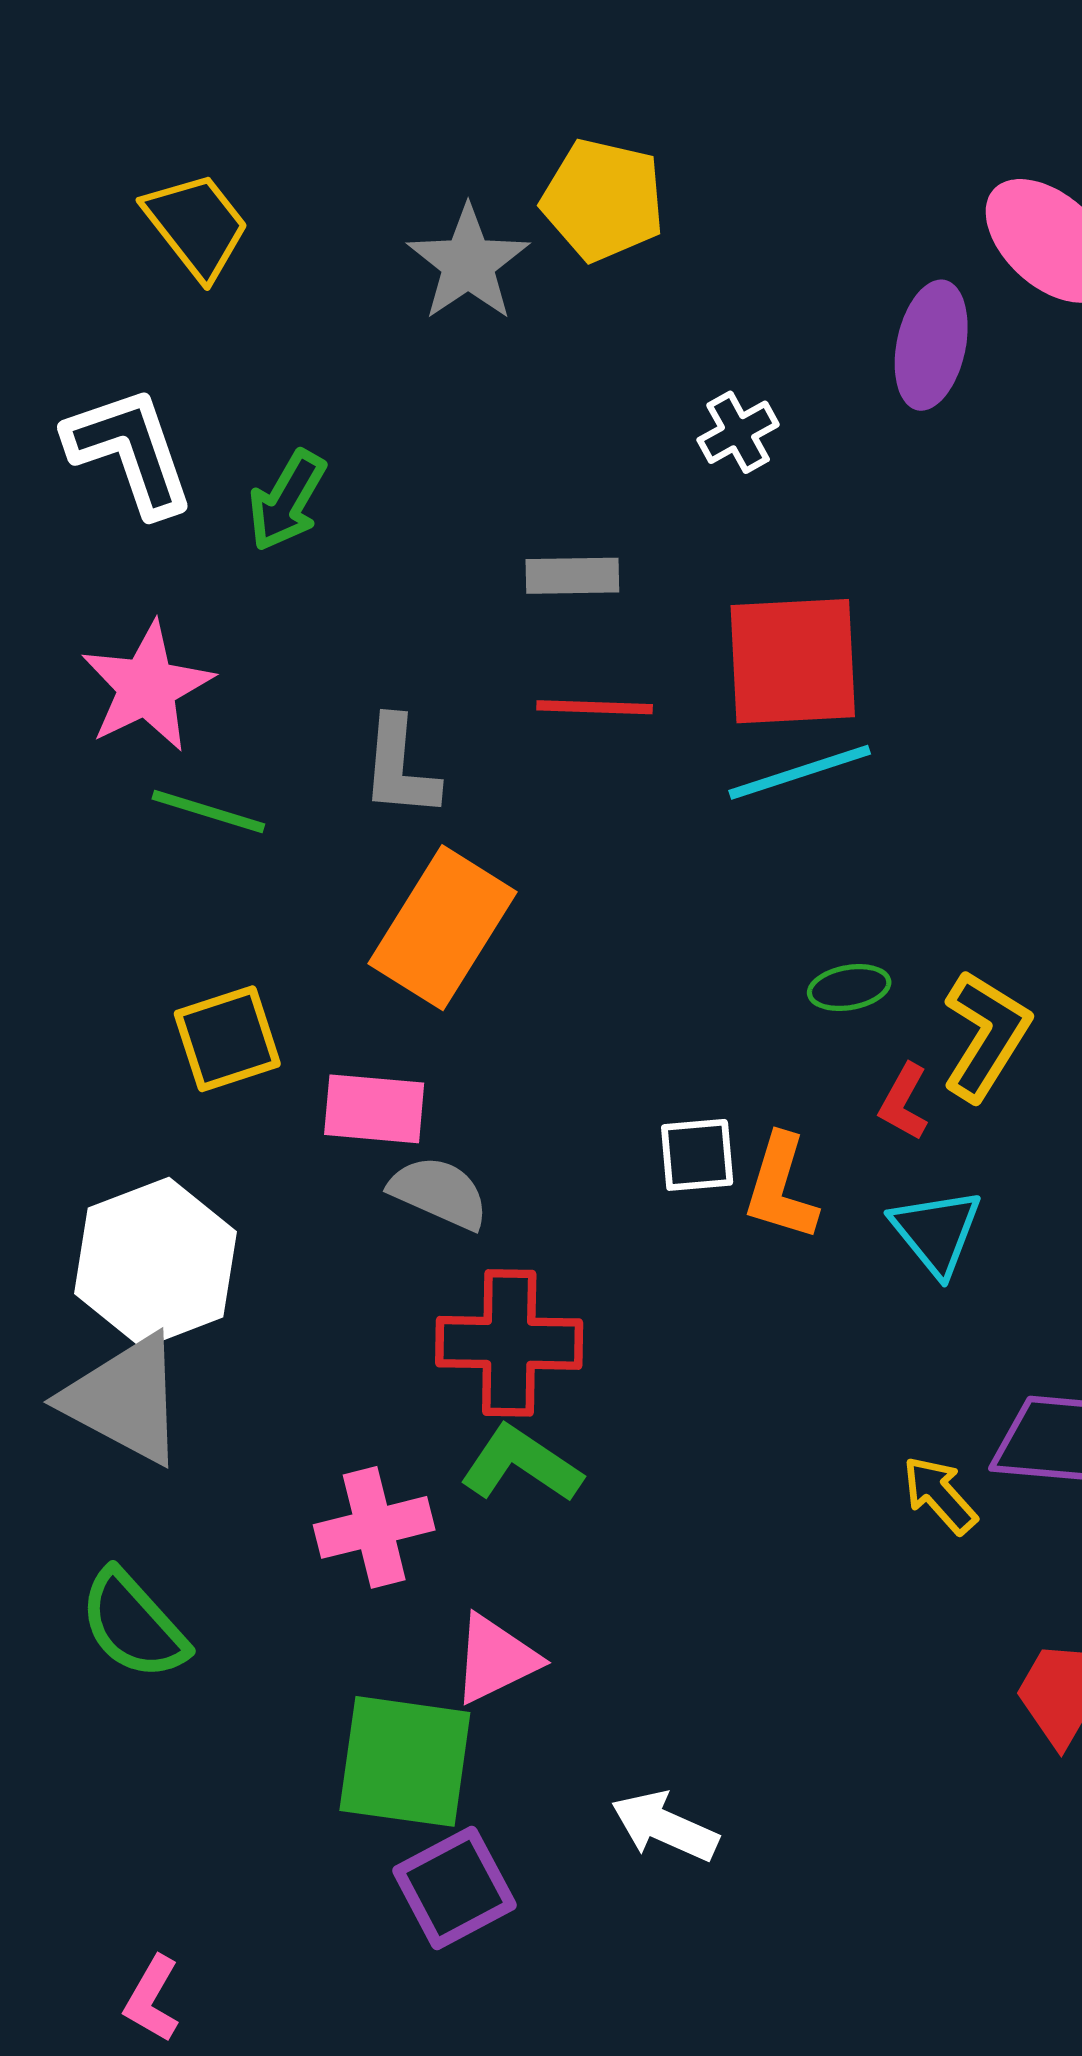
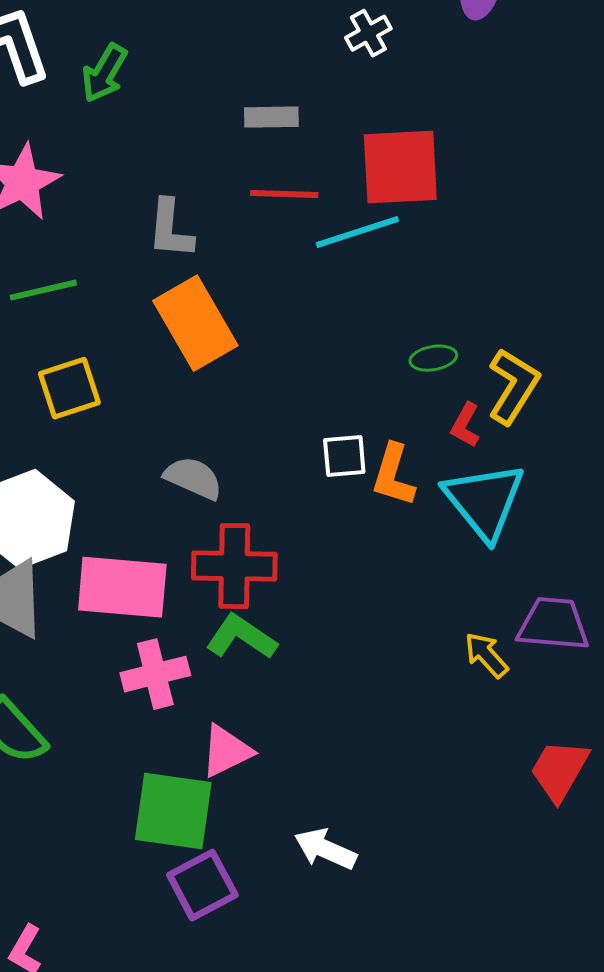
cyan line: (800, 772) -> (357, 232), moved
green line: (208, 812) -> (43, 290), moved, turned -30
orange rectangle: (443, 928) -> (195, 323), turned -62
pink rectangle: (374, 1109) -> (122, 587), moved, size x1.5
cyan triangle: (936, 1232) -> (484, 501), size x1.5

